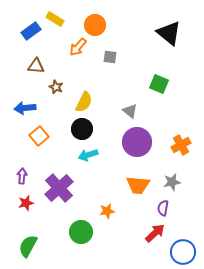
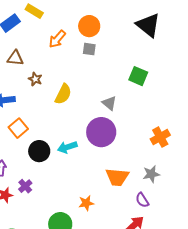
orange circle: (95, 25) -> (89, 26), moved
black circle: (82, 129) -> (39, 151), moved
purple circle: (137, 142) -> (101, 132), moved
purple cross: (59, 188) -> (25, 186), moved, size x0.5
purple semicircle: (163, 208) -> (142, 200), turned -42

